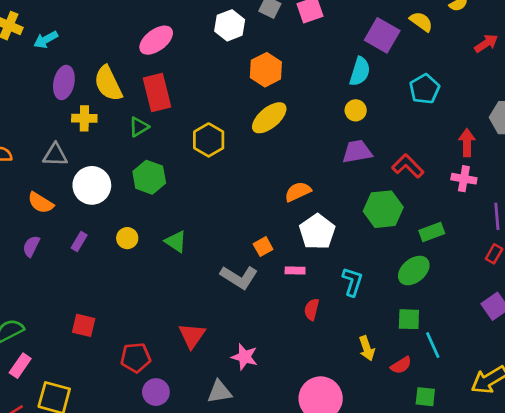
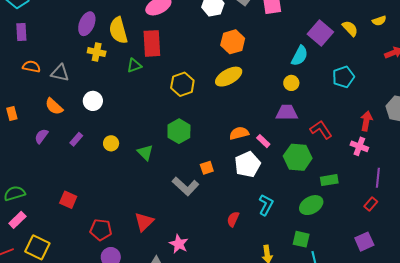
gray triangle: (55, 155) -> (60, 73), moved
green hexagon: (149, 177) -> (179, 131), moved
white circle: (92, 185) -> (93, 101), size x0.7
pink rectangle: (295, 271) -> (263, 141), moved, turned 32

